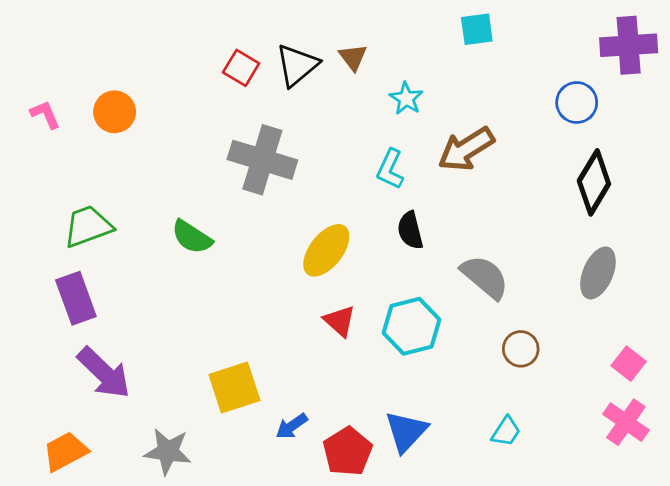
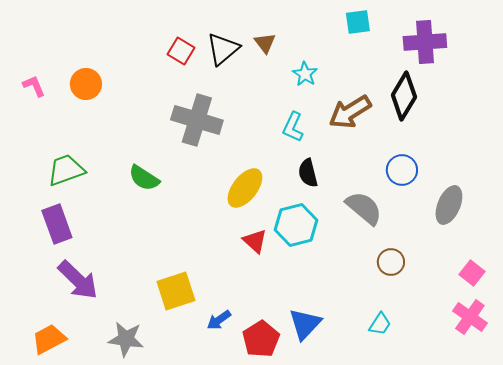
purple cross: (629, 45) -> (425, 42), moved
blue circle: (577, 102) -> (402, 170), moved
black diamond: (594, 182) -> (404, 96), moved
cyan hexagon: (412, 326) -> (296, 225), moved

